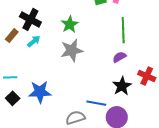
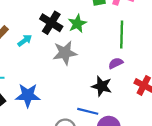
black cross: (30, 19) -> (51, 23), moved
green star: (70, 24) -> (77, 24), moved
black star: (122, 86) -> (102, 86), moved, turned -30

